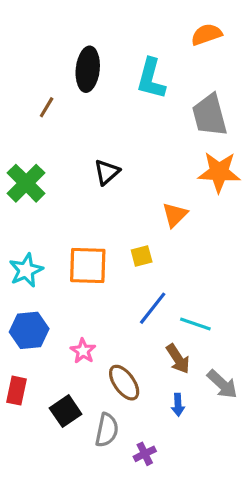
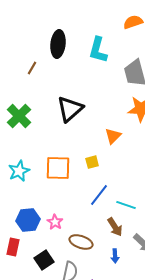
black triangle: (107, 172) -> (70, 109), size x1.6
blue hexagon: (29, 330) -> (28, 220), moved
brown ellipse: (124, 383) -> (81, 242), turned -35

